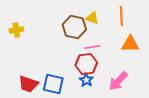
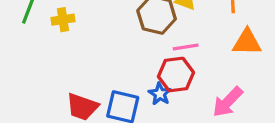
blue star: (86, 80) -> (160, 94), moved

